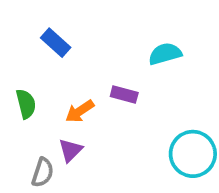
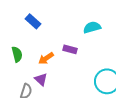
purple triangle: (70, 150) -> (41, 79), turned -32

